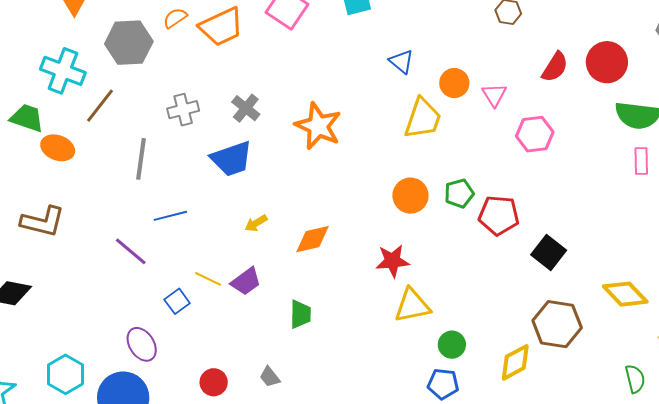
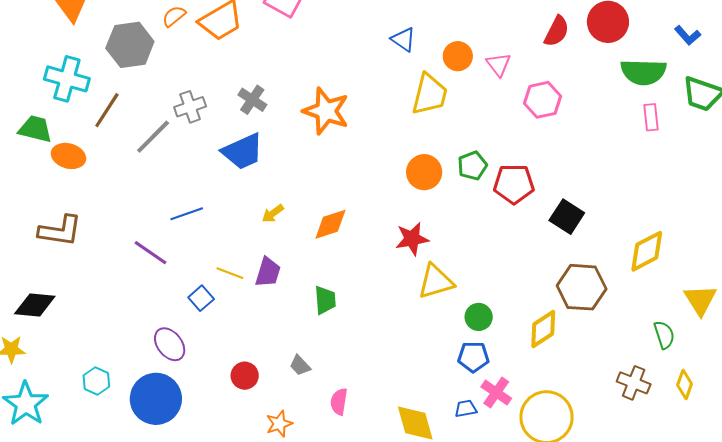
gray line: (141, 159) -> (153, 137), moved, turned 42
purple trapezoid: (246, 281) -> (268, 272), turned -32
yellow diamond: (625, 294) -> (647, 251), turned -69
cyan hexagon: (65, 374) -> (96, 381), size x0.7

